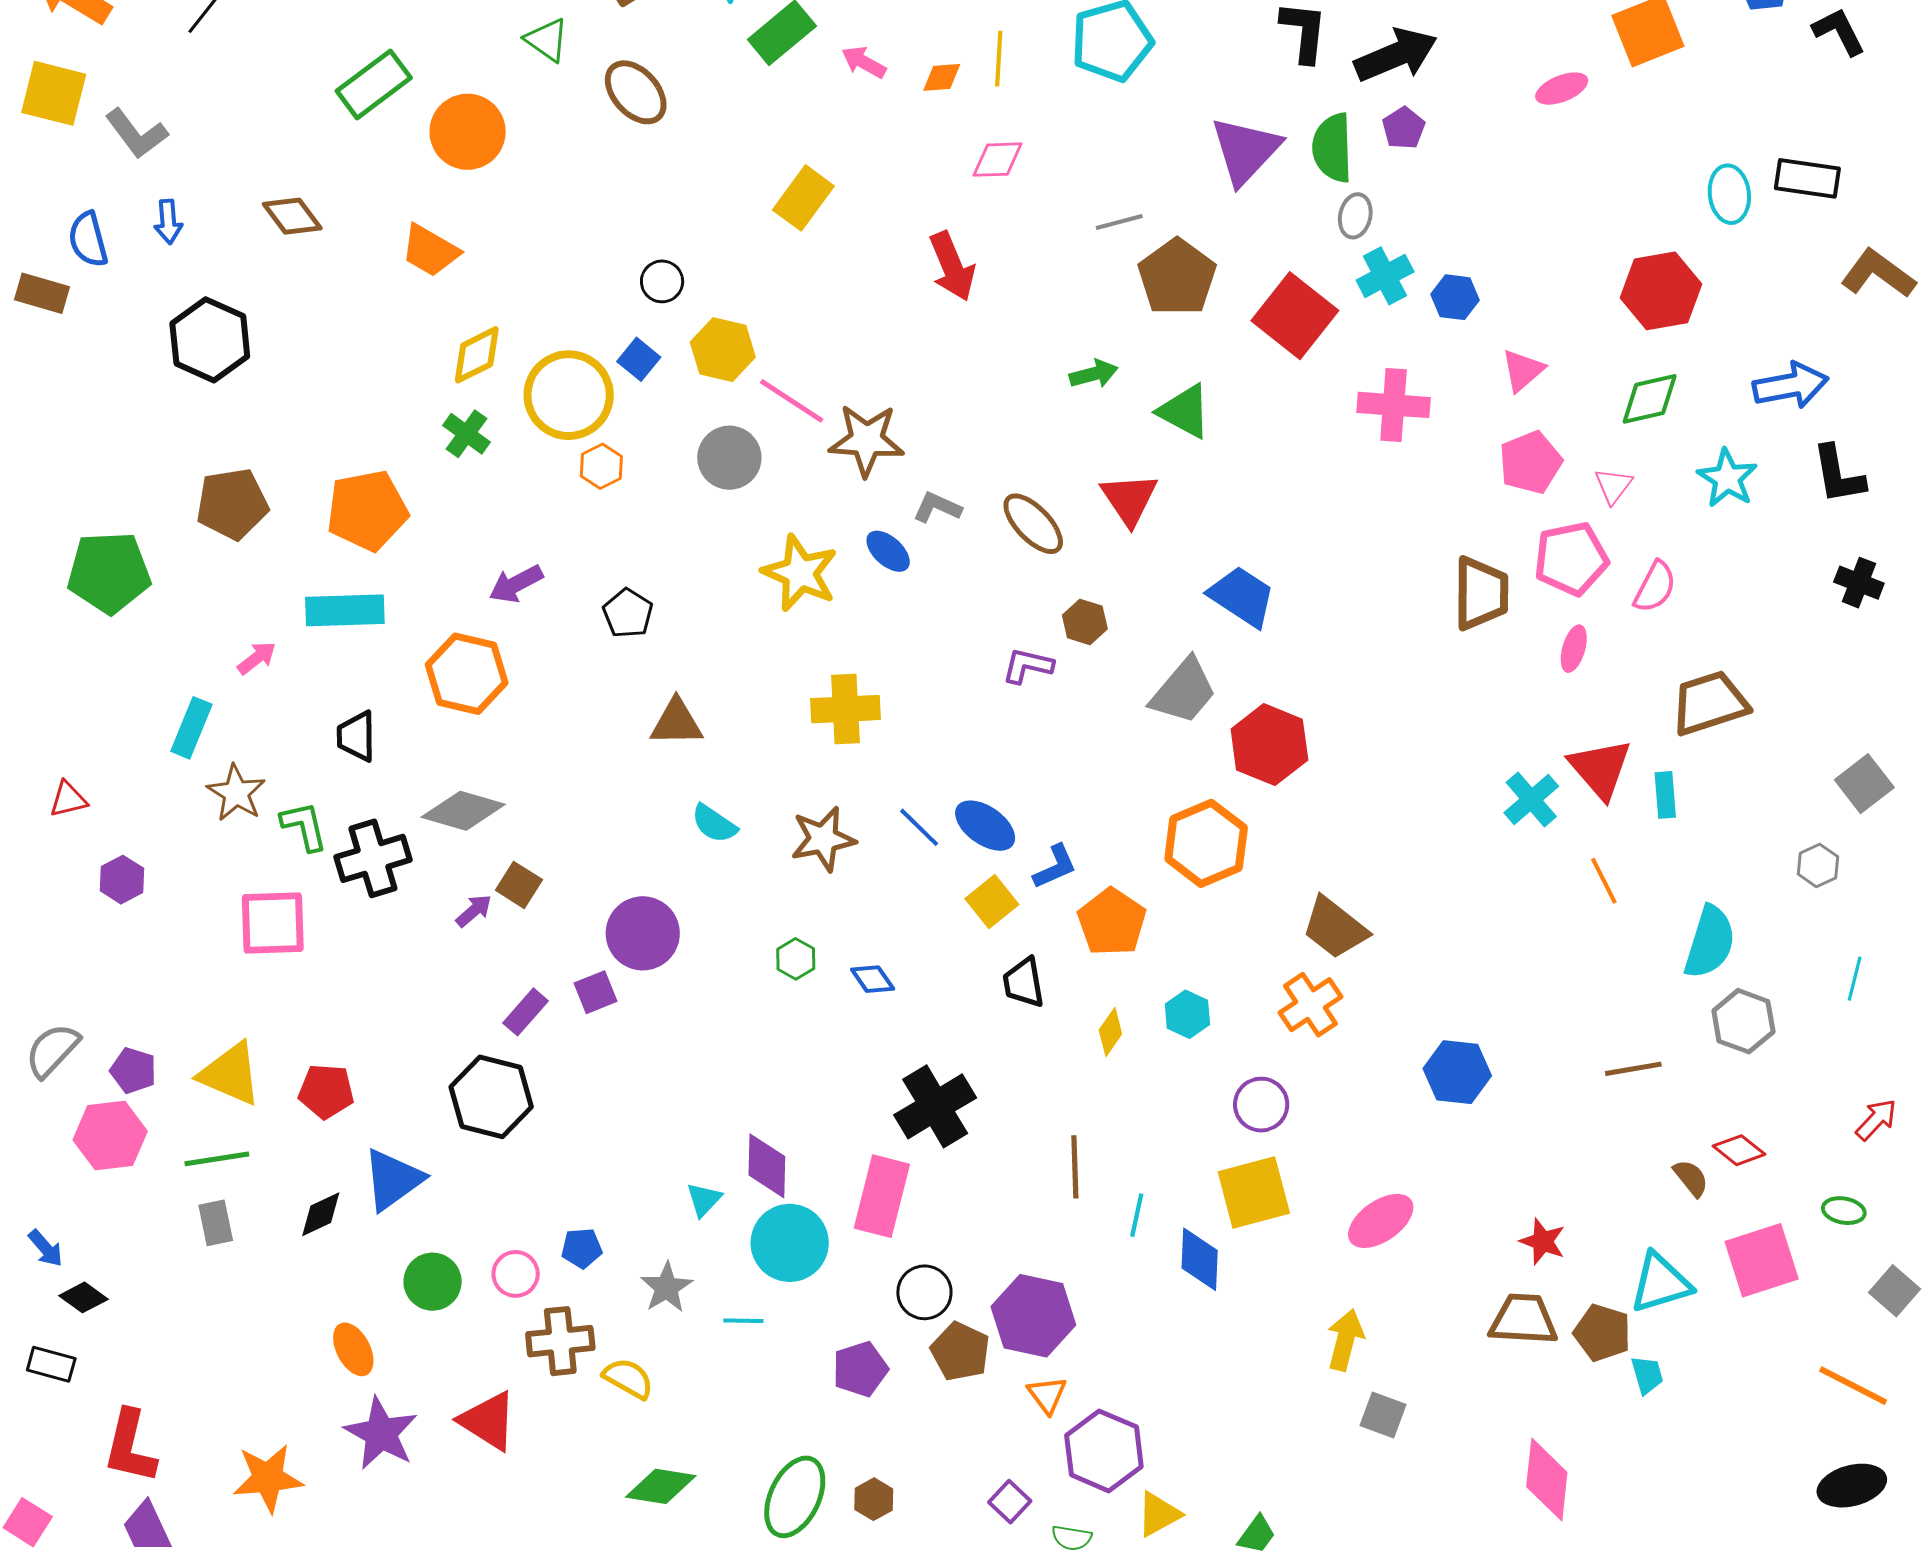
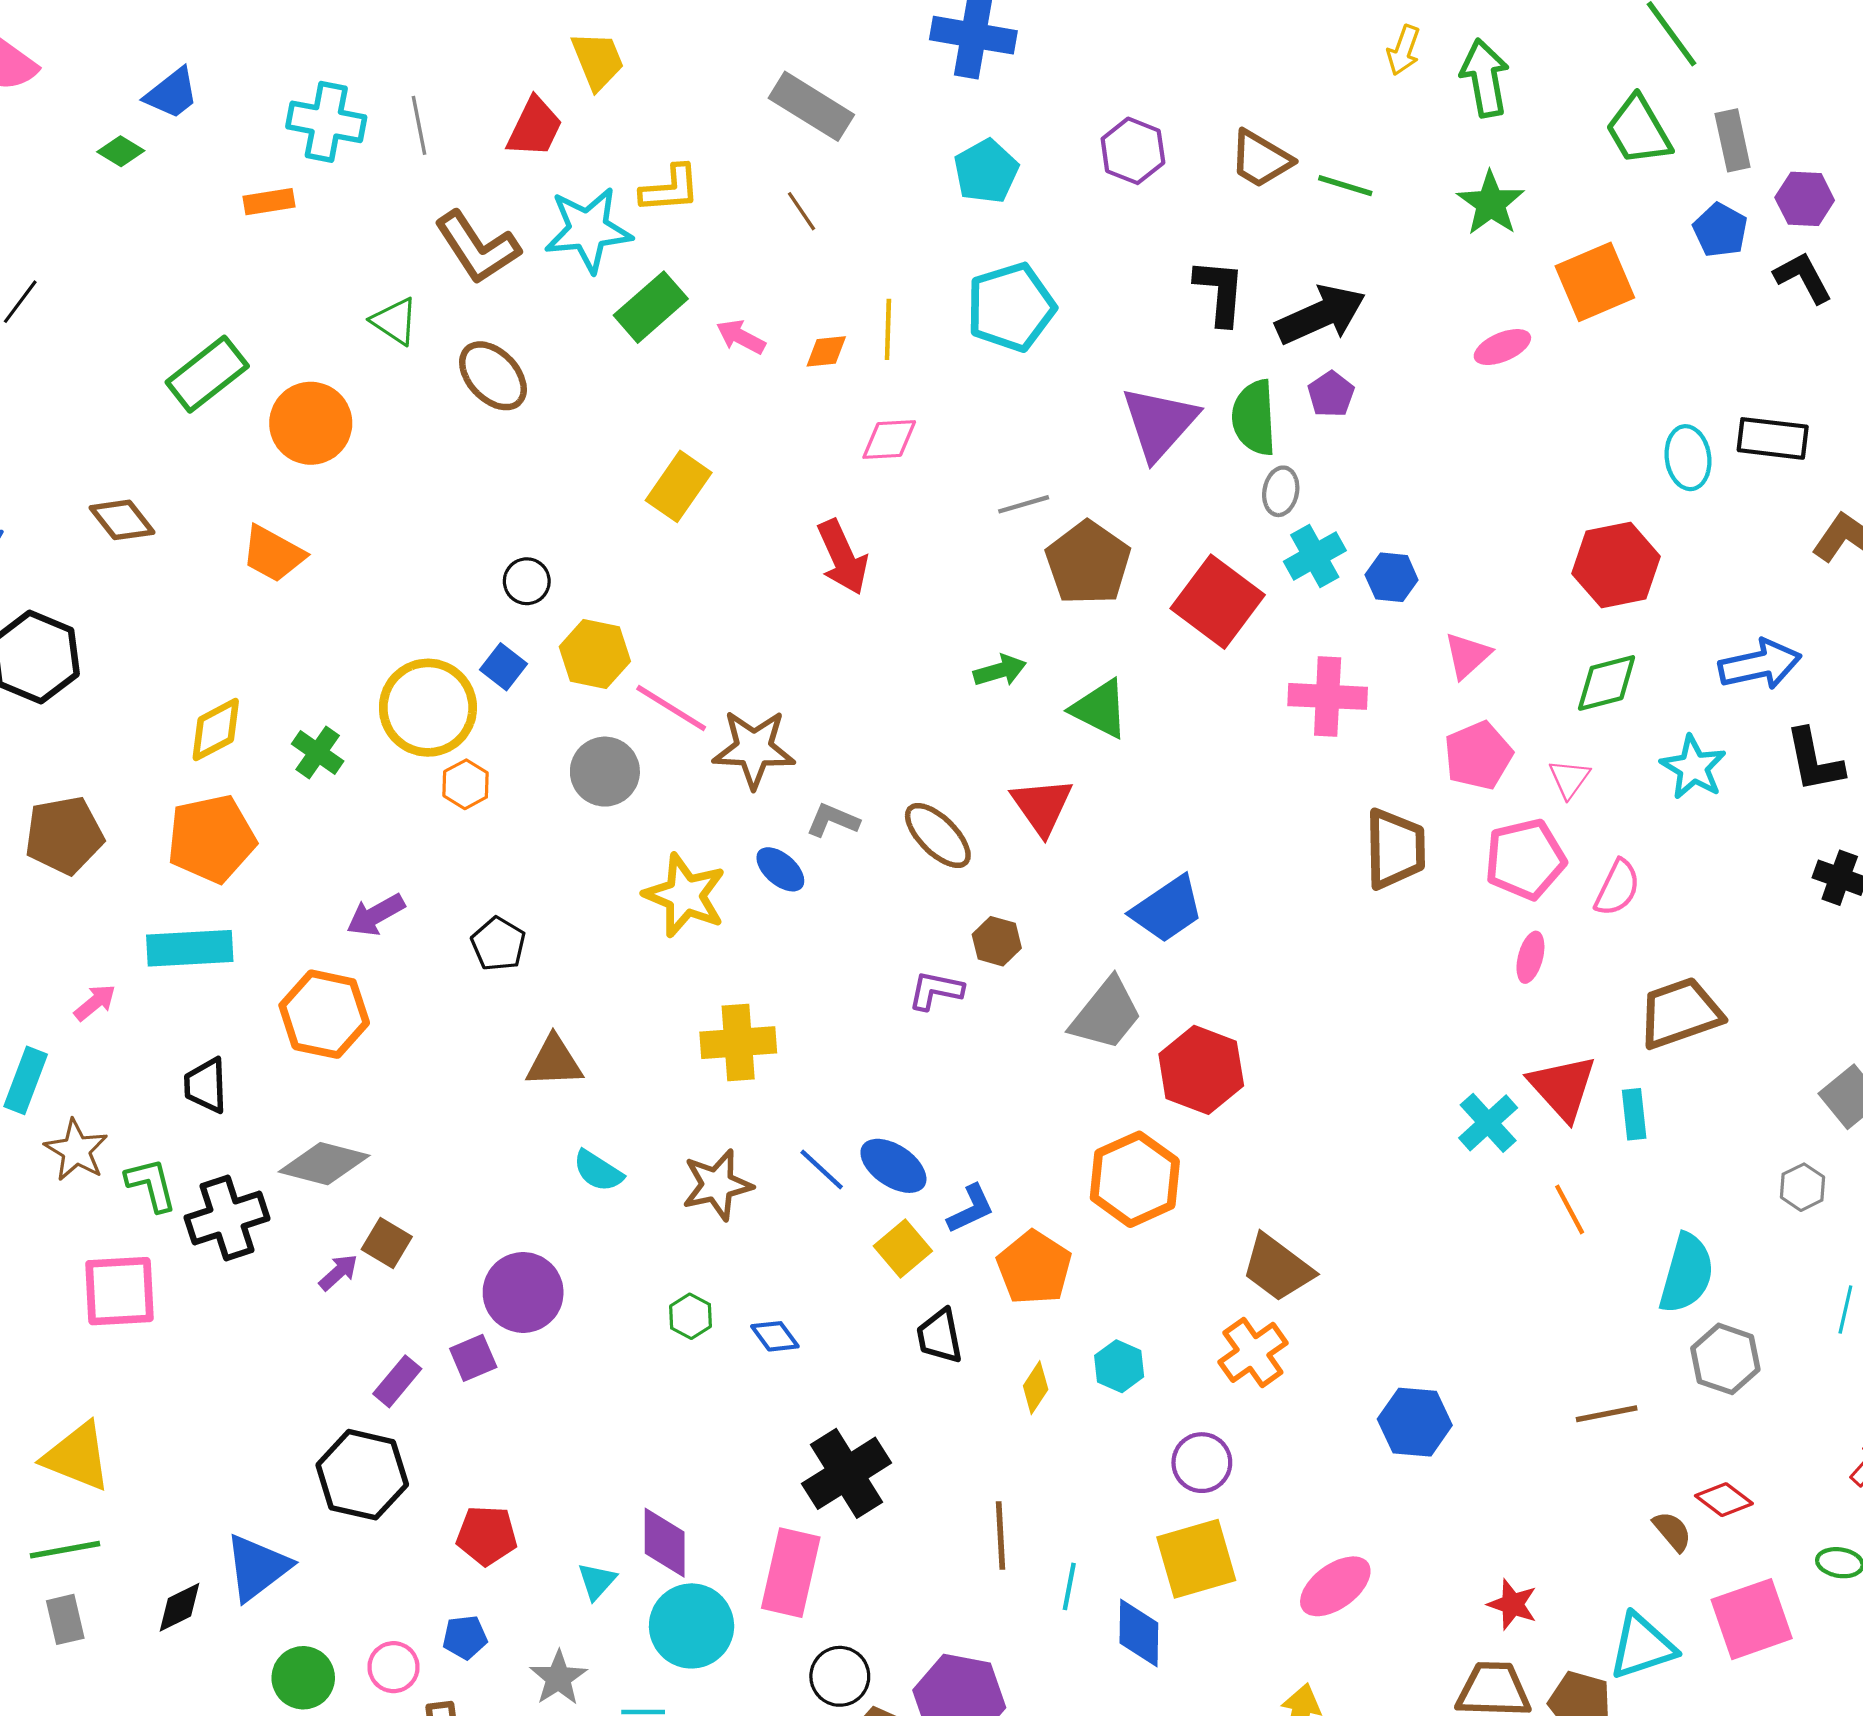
yellow diamond: (477, 355) -> (216, 730), moved
brown trapezoid: (1481, 593) -> (1395, 849), moved
blue trapezoid: (1242, 596) -> (1167, 909), turned 114
red pentagon: (326, 1091) -> (487, 1535), moved

